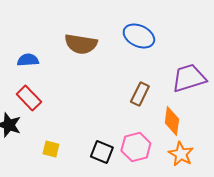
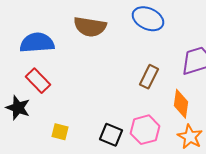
blue semicircle: (28, 60) -> (37, 43), size x1.6

